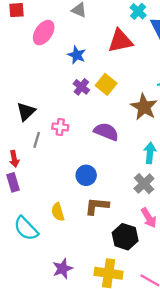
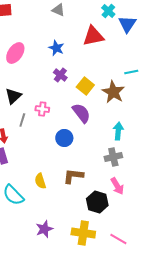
pink ellipse: (44, 33) -> (15, 53), moved
yellow square: (106, 84) -> (85, 86), moved
purple semicircle: (106, 132) -> (81, 113), turned 30
blue circle: (86, 175) -> (64, 138), moved
gray cross: (144, 184) -> (113, 157), turned 30

